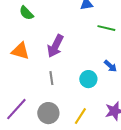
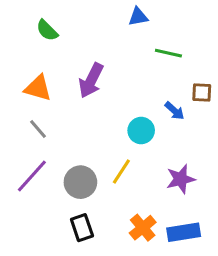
gray line: (51, 78) -> (38, 129), moved, turned -32
yellow line: (80, 116) -> (121, 171), moved

